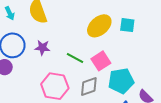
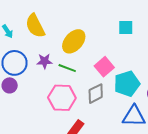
yellow ellipse: (99, 26) -> (74, 41), moved
green line: (75, 58) -> (67, 68), moved

